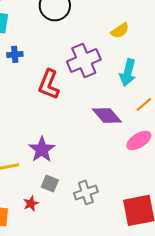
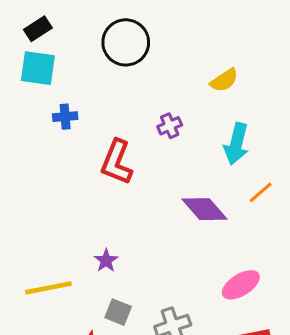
purple cross: (84, 60) -> (170, 126), size x0.5
pink ellipse: (139, 140) -> (241, 285), moved
purple star: (42, 149) -> (106, 261), size x0.6

